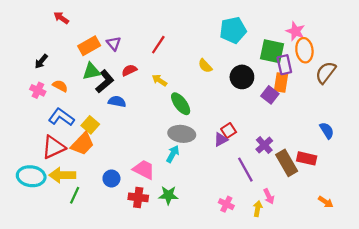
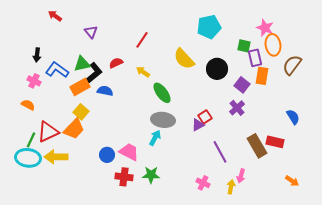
purple triangle: (114, 44) -> (91, 32), moved
orange rectangle: (89, 46) -> (80, 87), moved
green square: (272, 51) -> (244, 46), size x0.6
black arrow: (41, 61) -> (37, 55), turned -32
yellow semicircle: (205, 66) -> (184, 59), size x1.6
orange rectangle: (281, 83) -> (262, 76), moved
orange semicircle: (60, 86) -> (28, 105), moved
blue L-shape: (61, 117) -> (57, 70), moved
purple cross: (264, 145) -> (237, 108), moved
blue circle: (111, 178) -> (107, 155), moved
green line: (75, 195) -> (31, 140), moved
pink arrow: (269, 196) -> (241, 176), turned 40

